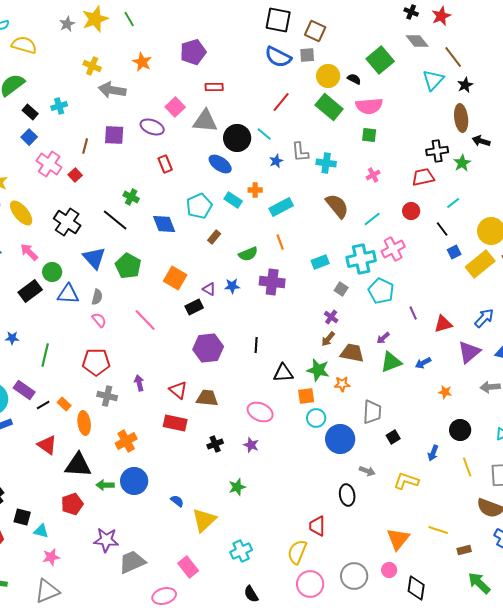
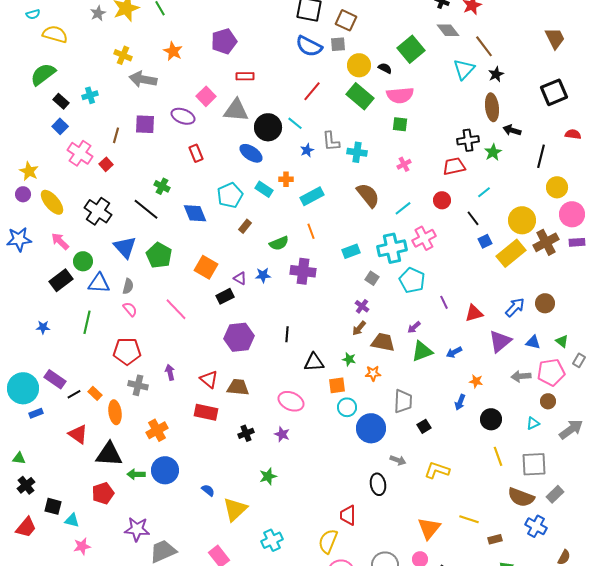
green line: (45, 355) -> (87, 322), moved
green star: (318, 370) -> (349, 359), size x0.6
blue arrow: (433, 453) -> (460, 402), moved

